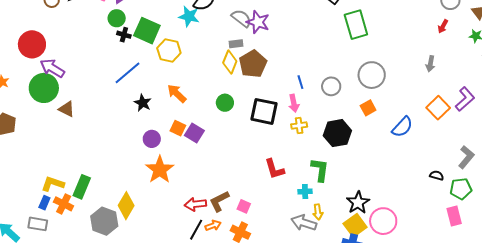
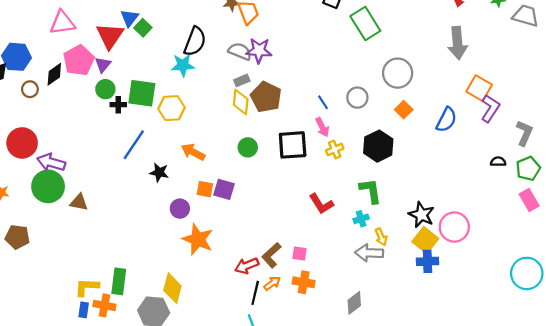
gray arrow: (430, 64) -> (458, 43), size x1.8
purple L-shape: (465, 99) -> (490, 108), moved

